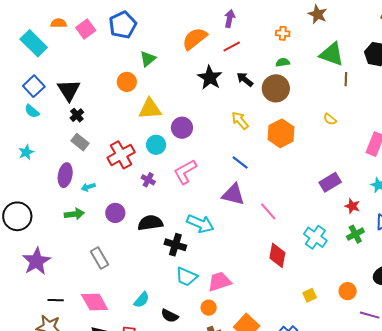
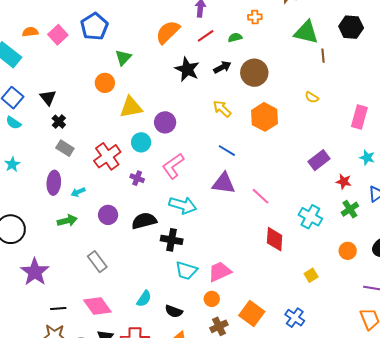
green semicircle: (283, 62) -> (235, 37), moved
black arrow: (245, 79) -> (222, 67), turned 120
black triangle: (69, 90) -> (48, 98), size x0.7
cyan arrow: (200, 224) -> (183, 205), moved
orange circle: (348, 291) -> (348, 251), moved

